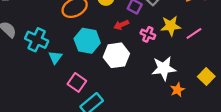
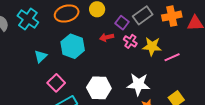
pink cross: (148, 34) -> (130, 41), moved
cyan cross: (37, 40) -> (28, 19), moved
white hexagon: (116, 55) -> (99, 88), moved

